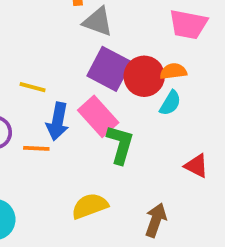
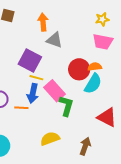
purple square: (109, 69) -> (30, 60), moved
yellow line: (33, 87) -> (36, 78), moved
cyan semicircle: (170, 103) -> (93, 84), size x1.5
red triangle: (196, 166) -> (107, 117), size x1.5

